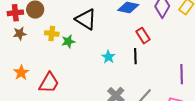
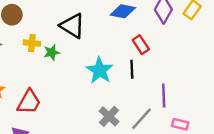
cyan star: (108, 57) -> (100, 70), size x1.6
purple line: (182, 74) -> (164, 96), moved

